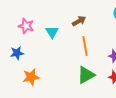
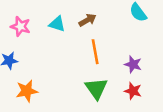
cyan triangle: (52, 32) -> (57, 24), moved, turned -40
green triangle: (86, 75) -> (96, 88), turned -36

